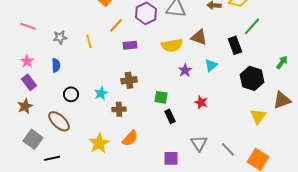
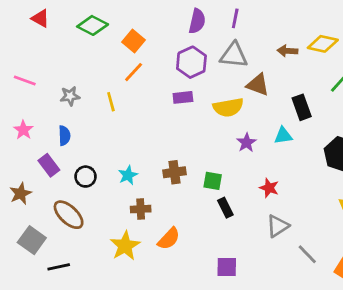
orange line: (116, 25) -> (134, 72), moved
brown triangle: (199, 37) -> (258, 85), moved
purple rectangle: (130, 45) -> (183, 97), moved
black rectangle: (235, 45) -> (302, 107), moved
cyan triangle: (211, 65) -> (283, 136), turned 32
brown cross: (129, 80) -> (174, 172), moved
purple rectangle: (29, 82) -> (49, 165), moved
brown cross: (119, 109) -> (141, 209), moved
gray triangle: (199, 143) -> (278, 226), moved, turned 30

